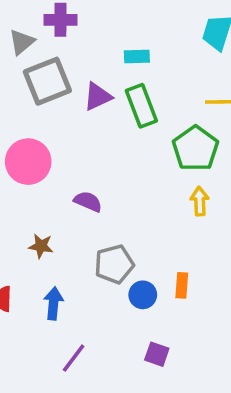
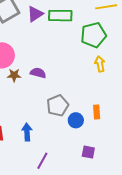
green rectangle: (141, 106) -> (60, 16), turned -60
green pentagon: (195, 148) -> (93, 35), turned 30
brown star: (41, 246) -> (14, 75), moved

